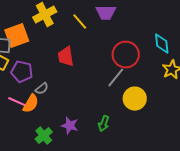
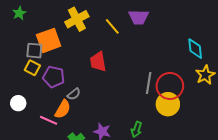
red circle: (126, 55) -> (170, 86), moved
gray line: (116, 78) -> (149, 83), turned -30
pink line: (17, 102) -> (49, 120), moved

